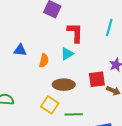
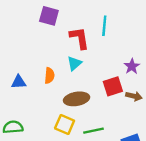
cyan line: (109, 27) -> (104, 26), moved
blue triangle: (20, 50) -> (19, 82), moved

